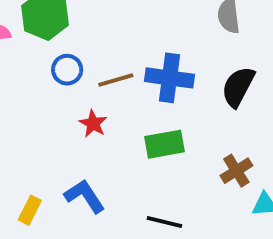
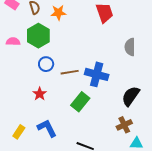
black semicircle: (238, 87) -> (131, 96), moved
red star: (93, 124) -> (40, 94), moved
green rectangle: (165, 144) -> (80, 102), moved, turned -48

